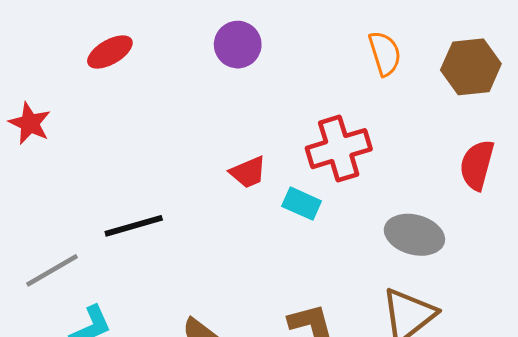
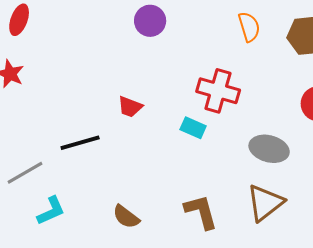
red ellipse: (110, 52) -> (19, 20), moved, turned -40
red cross: (339, 149) -> (218, 91), turned 33
red trapezoid: (248, 172) -> (130, 107), moved, turned 44

